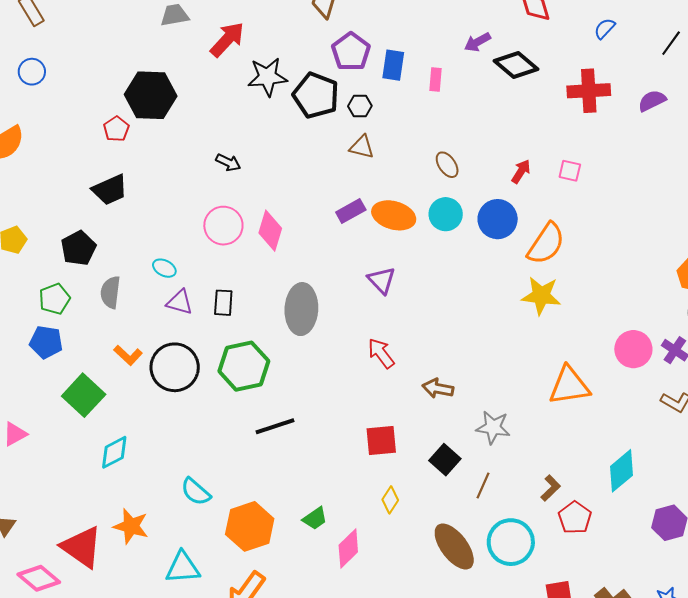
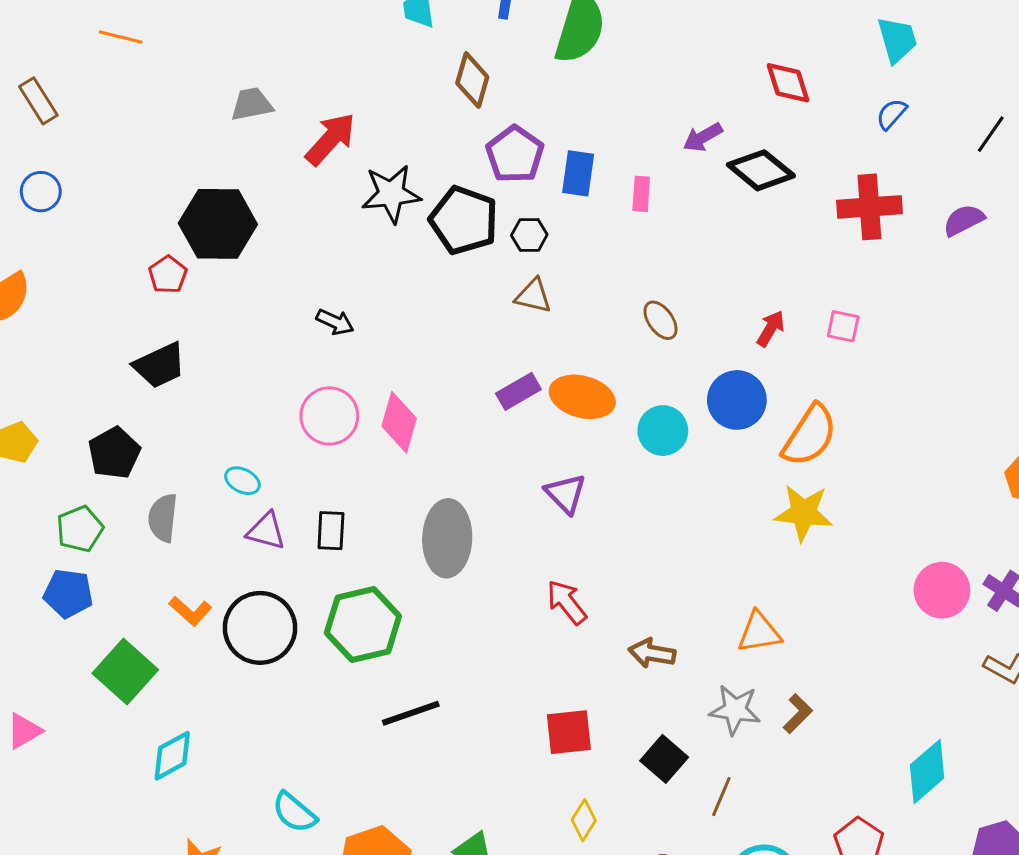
cyan circle: (446, 214) -> (663, 431), moved
orange triangle: (569, 386) -> (759, 632), moved, size x0.7
brown L-shape: (551, 488) -> (798, 714), moved

